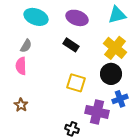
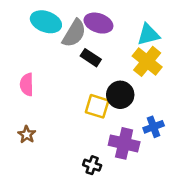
cyan triangle: (117, 15) -> (148, 35), moved
gray semicircle: (26, 46) -> (74, 33), moved, size x1.6
black circle: (111, 74) -> (120, 95), moved

